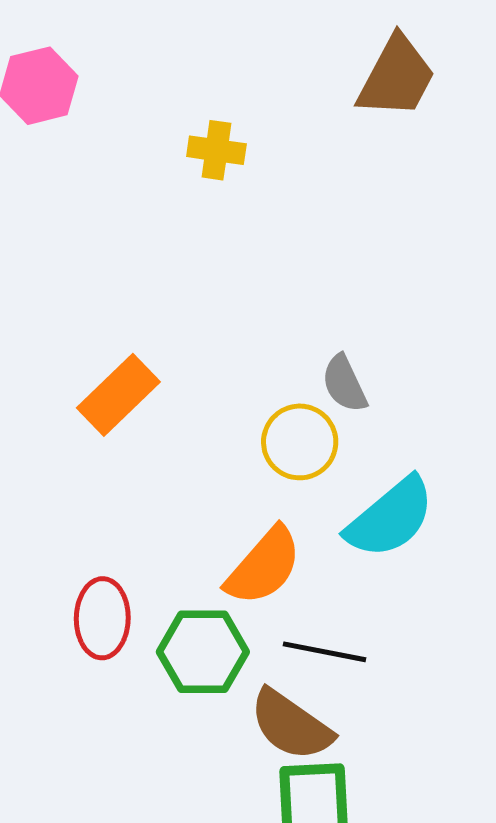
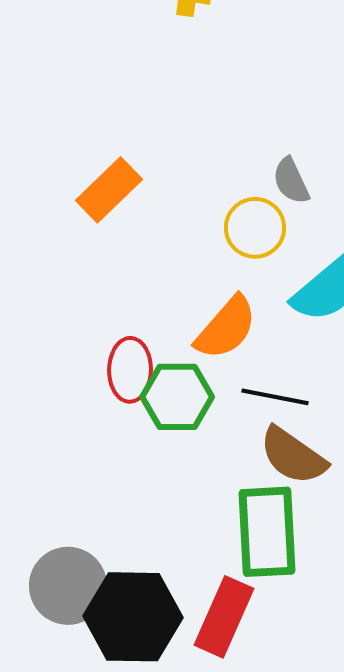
red ellipse: (102, 618) -> (130, 370), moved
brown semicircle: (291, 725) -> (293, 456), moved

